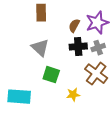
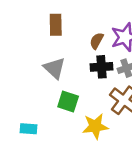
yellow star: (73, 95) -> (95, 126), size x1.5
cyan rectangle: (19, 97) -> (28, 129), size x0.6

